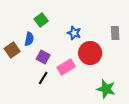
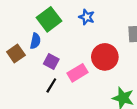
green square: (41, 20) -> (49, 19), size x1.5
blue star: (74, 33) -> (87, 17), moved

